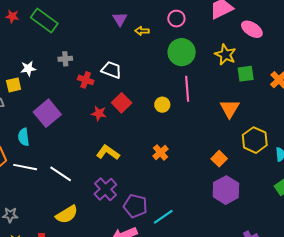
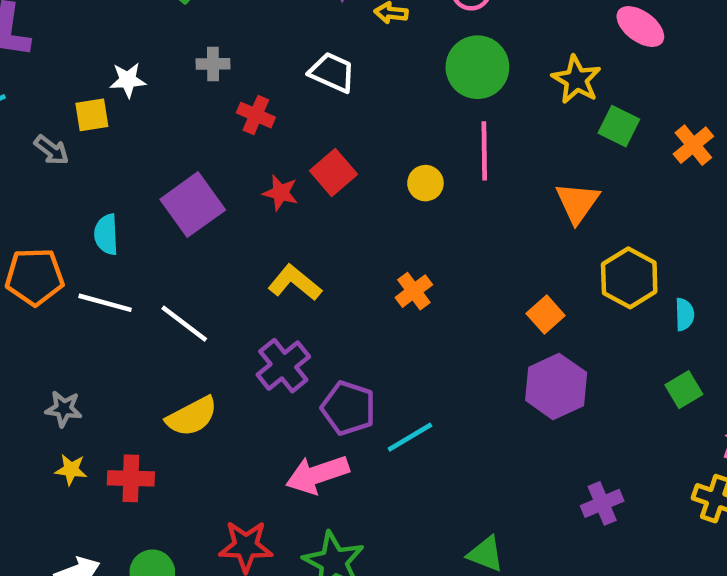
white trapezoid: (111, 70) -> (332, 72), moved
green square: (246, 74) -> (619, 126), turned 30
purple square: (47, 113) -> (193, 205), moved

